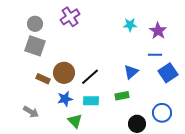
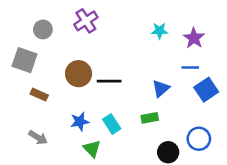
gray square: (35, 46) -> (24, 60), moved
brown circle: (64, 73) -> (79, 74), moved
black line: (90, 77) -> (109, 81), moved, turned 42
brown rectangle: (43, 79) -> (39, 95), moved
cyan rectangle: (91, 101) -> (112, 124), turned 56

